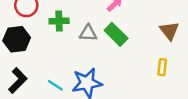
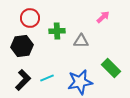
green rectangle: (116, 34) -> (111, 68), moved
cyan line: (55, 85) -> (47, 78), moved, turned -56

